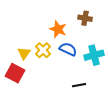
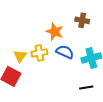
yellow cross: (43, 50) -> (39, 53), turned 35
black line: (79, 85) -> (86, 88), moved

